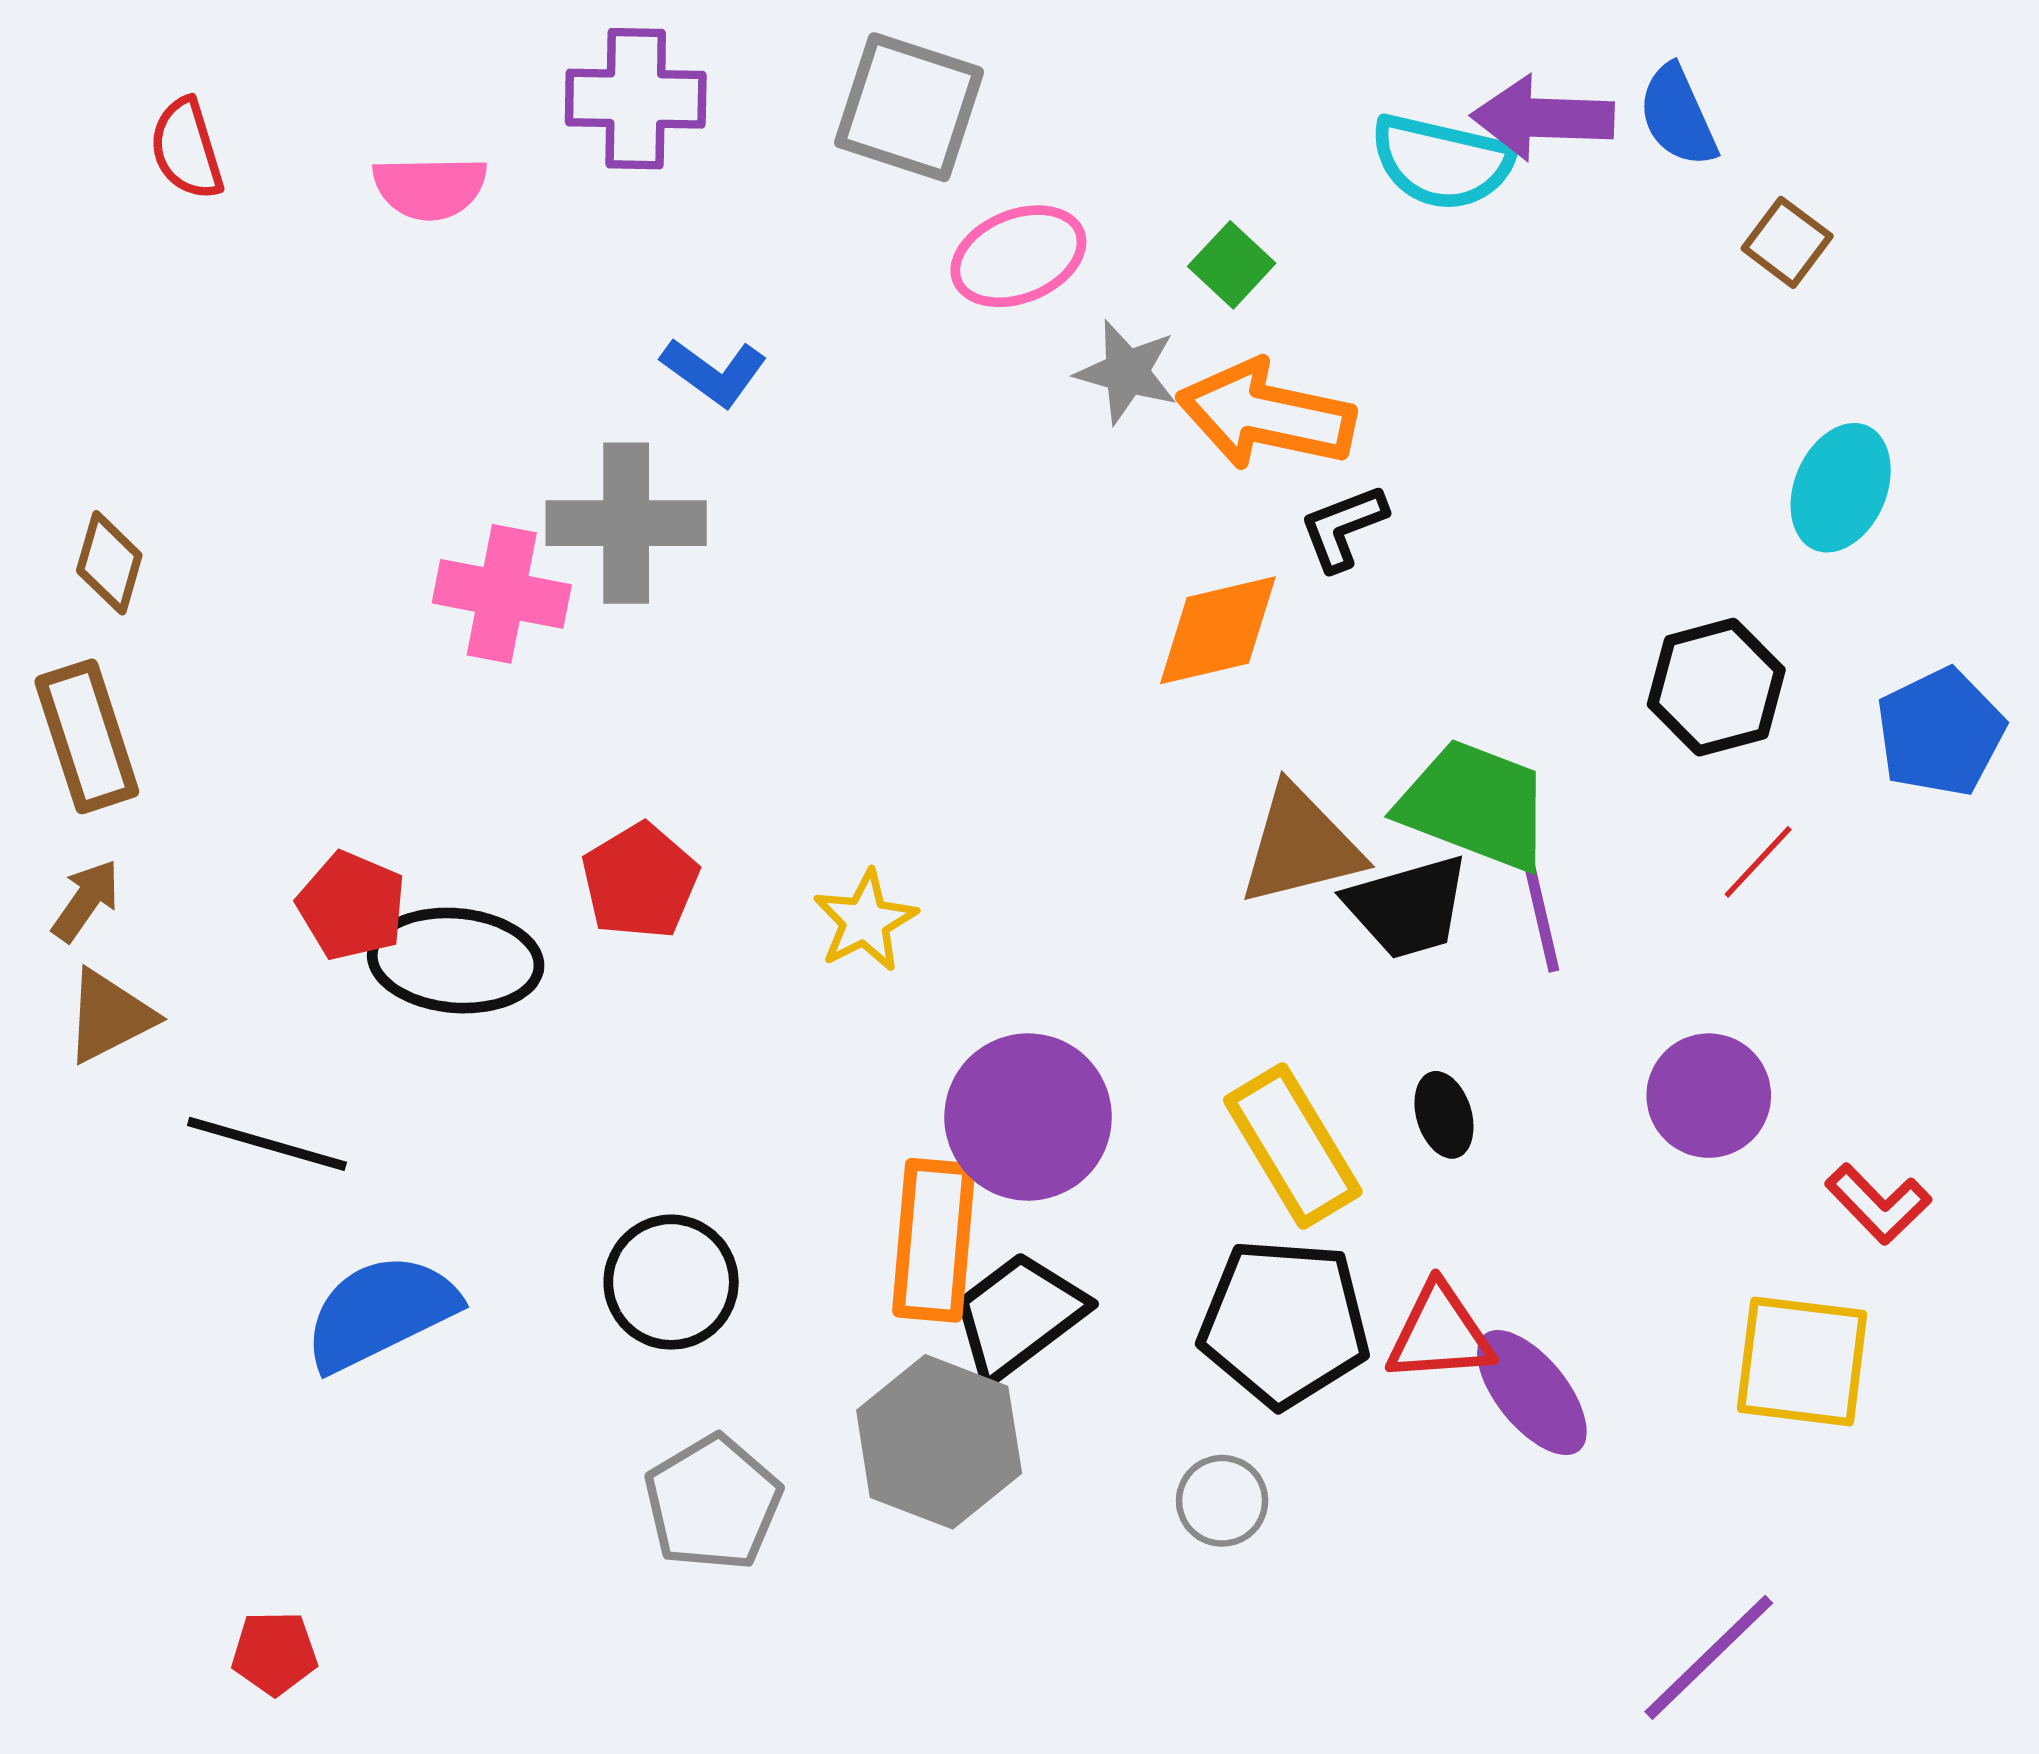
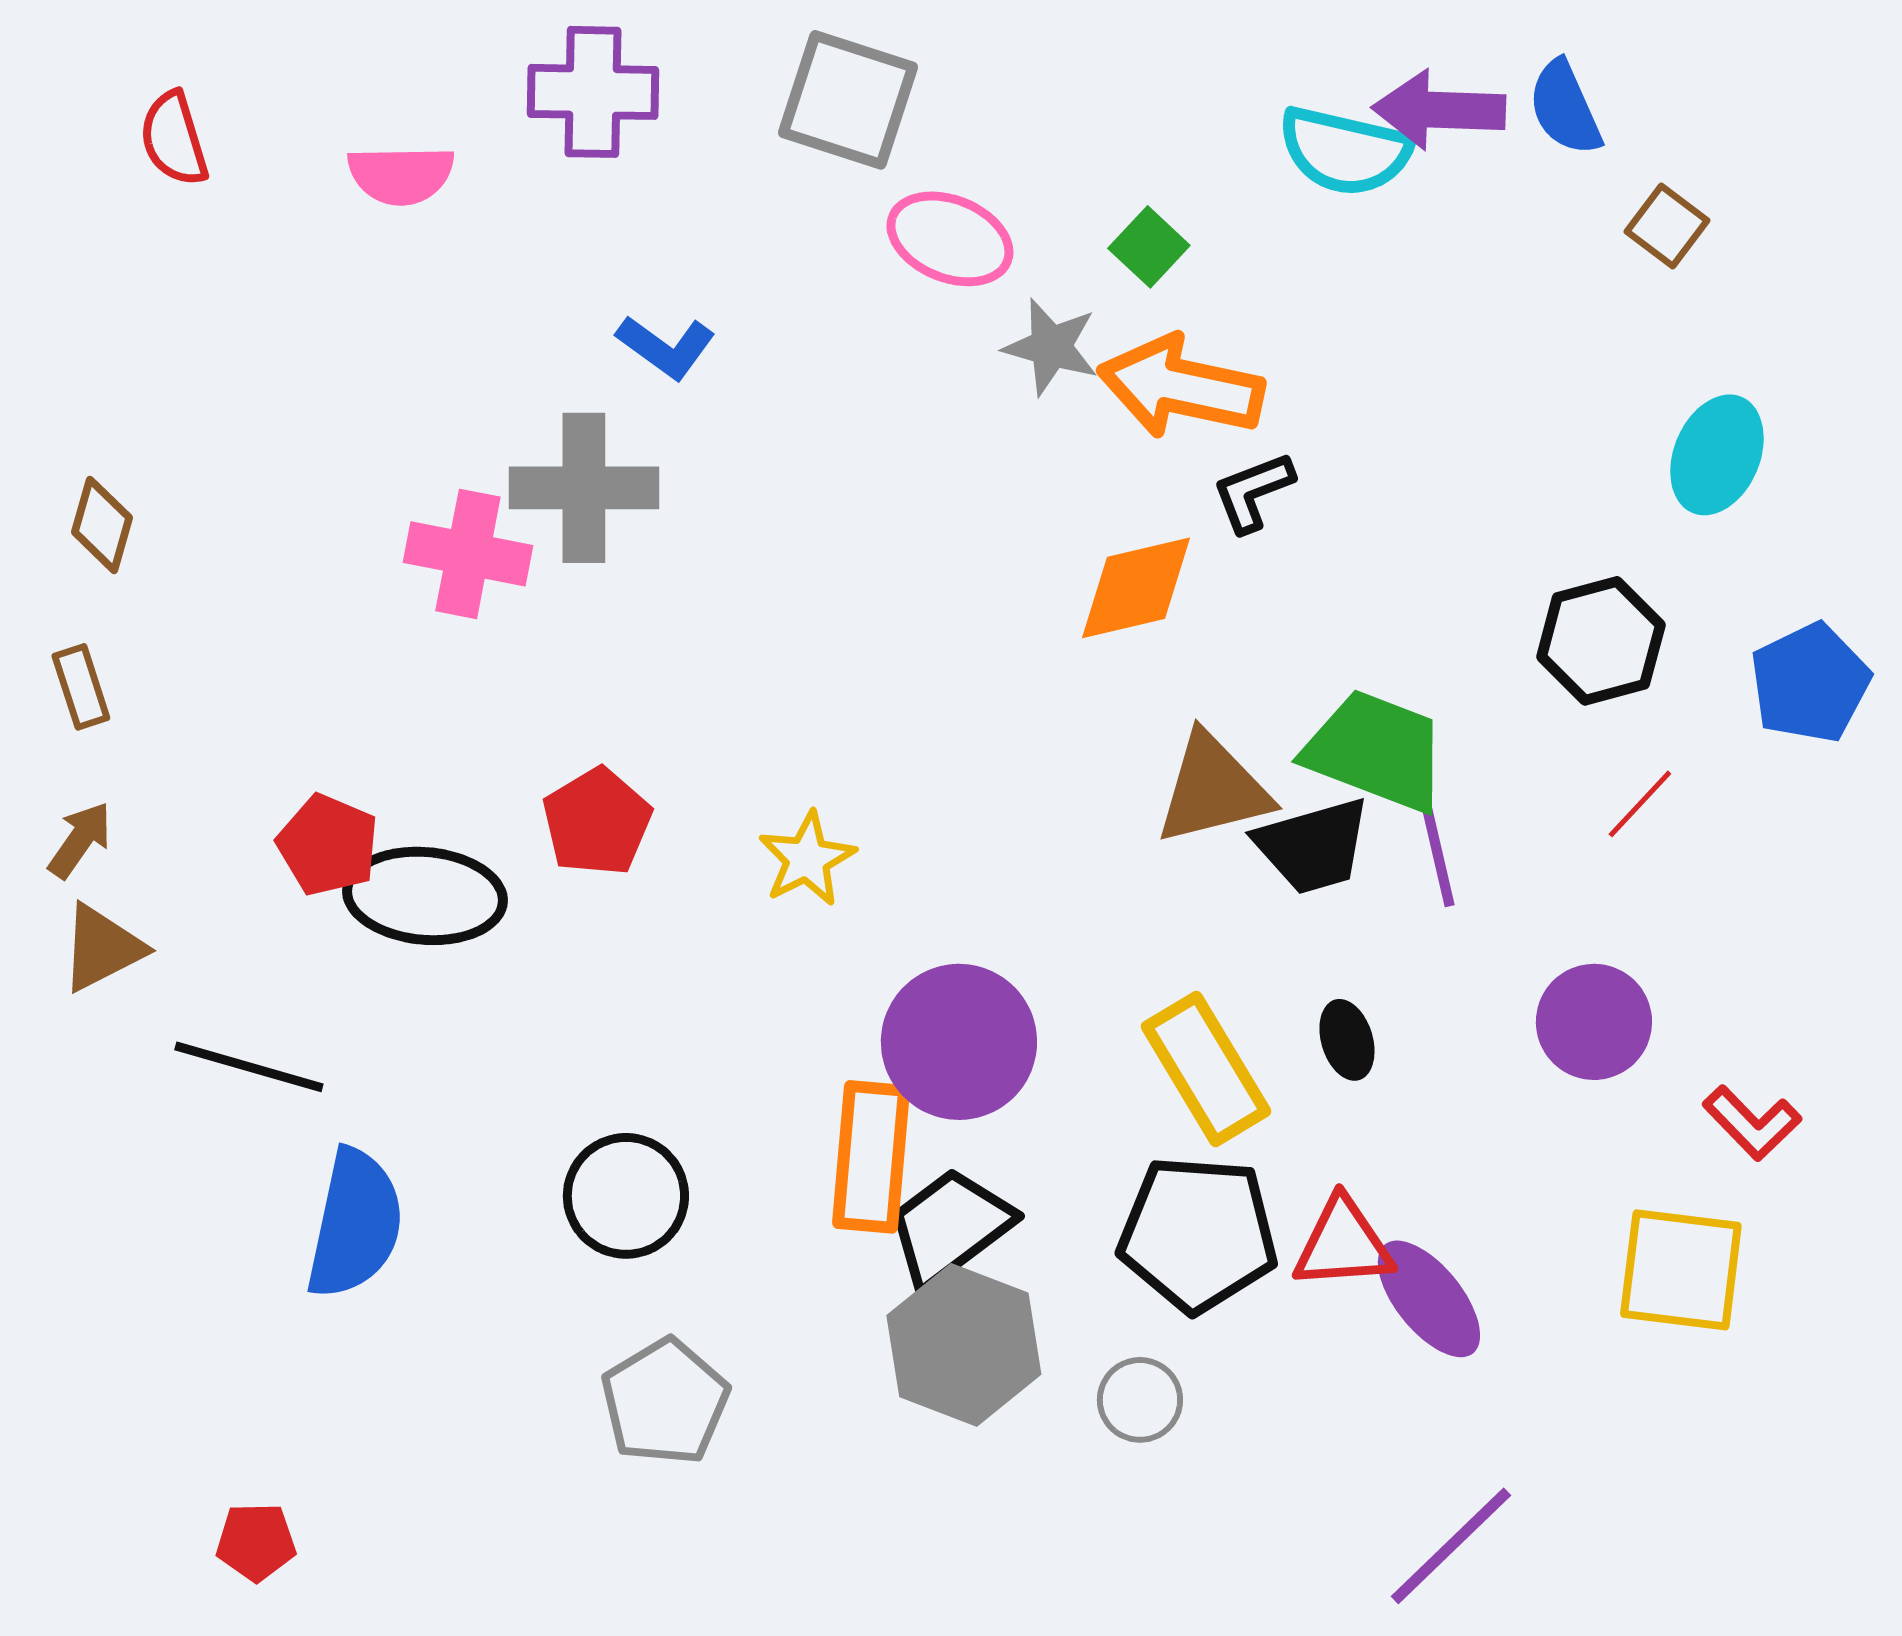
pink ellipse: (1018, 256) -> (950, 239), turned 44
brown rectangle: (87, 736) -> (81, 687), size x0.6
blue semicircle: (381, 1312) -> (355, 1224), turned 128
gray hexagon: (939, 1442) -> (964, 1345), moved
purple line: (1709, 1657) -> (1451, 1546), moved

